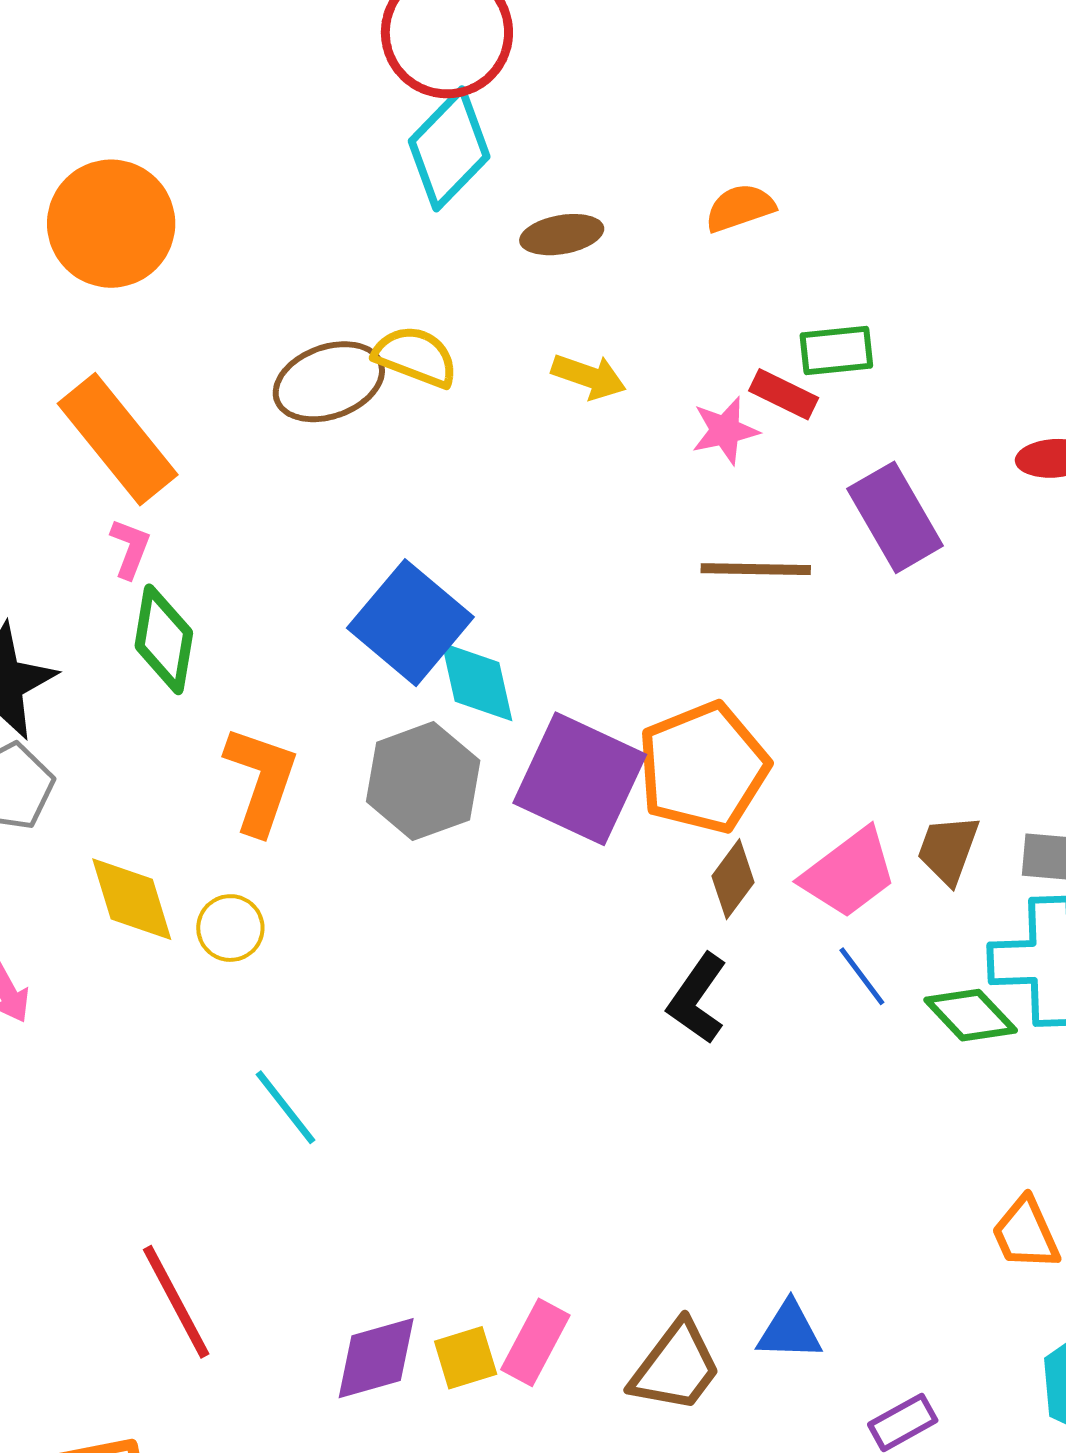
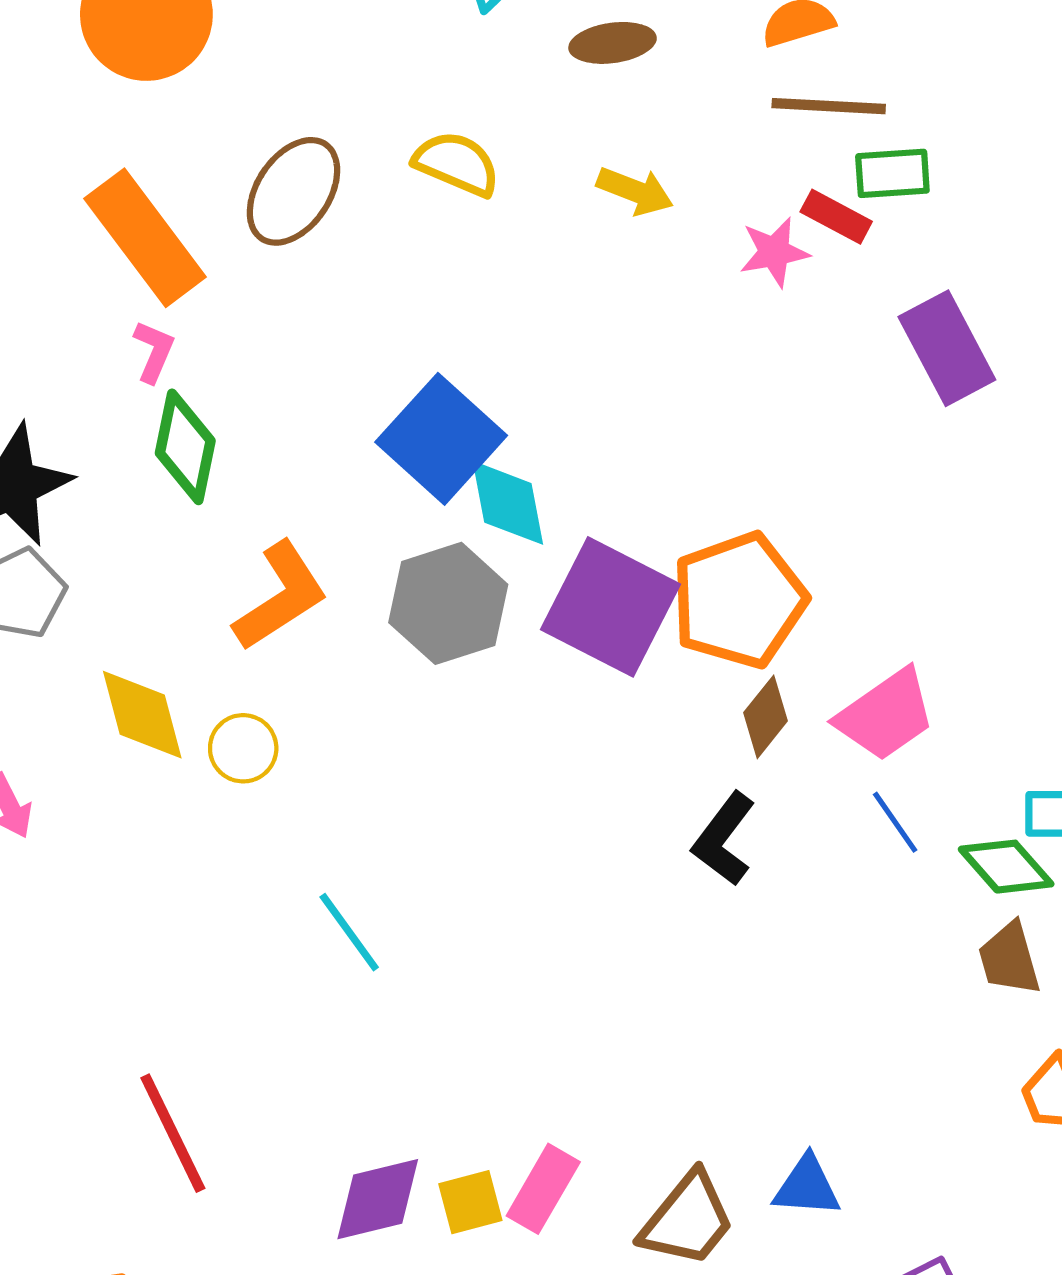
brown ellipse: (329, 382) -> (293, 191), moved, turned -38
brown line: (756, 569) -> (829, 106), moved
orange L-shape: (261, 780) -> (281, 596), turned 36
brown trapezoid: (948, 850) -> (1009, 959), moved, turned -38
cyan line: (285, 1107) -> (349, 932), moved

